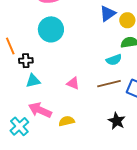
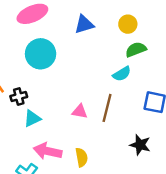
blue triangle: (108, 14) -> (84, 24), moved, turned 30
brown line: (109, 84) -> (107, 108), moved, turned -50
yellow semicircle: (67, 121) -> (82, 157), turned 105

